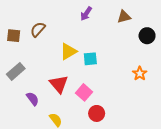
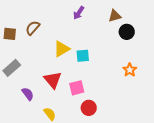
black circle: (147, 36) -> (127, 32), moved
pink square: (84, 92) -> (77, 88), turned 35

